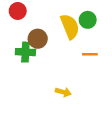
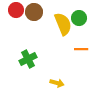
brown circle: (38, 39) -> (34, 12), moved
green cross: (25, 52) -> (28, 59), moved, turned -30

